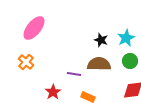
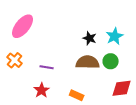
green circle: (130, 61) -> (111, 61), moved
purple line: (74, 74) -> (47, 67), moved

